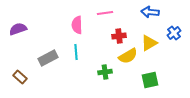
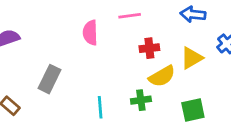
cyan line: (76, 52) -> (100, 107), moved
gray rectangle: (48, 58) -> (50, 79), turned -36
green cross: (105, 72) -> (141, 100), moved

